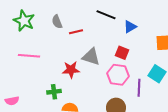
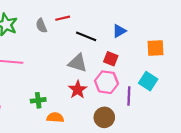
black line: (106, 15) -> (86, 36), moved
red line: (76, 32) -> (63, 18), moved
red star: (71, 70) -> (78, 90), moved, turned -30

